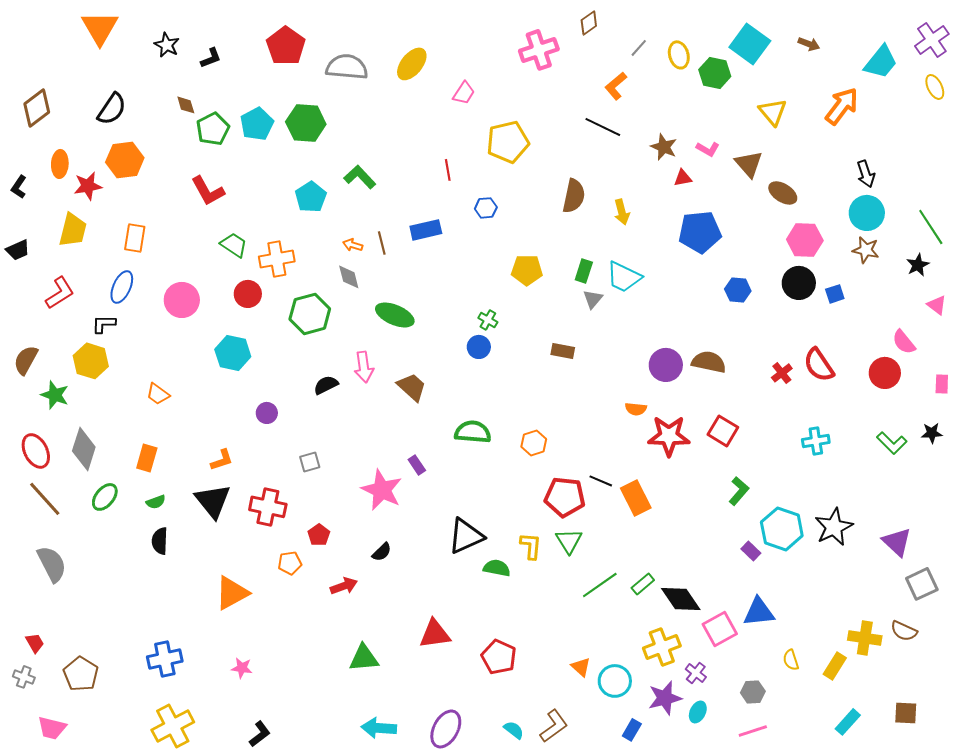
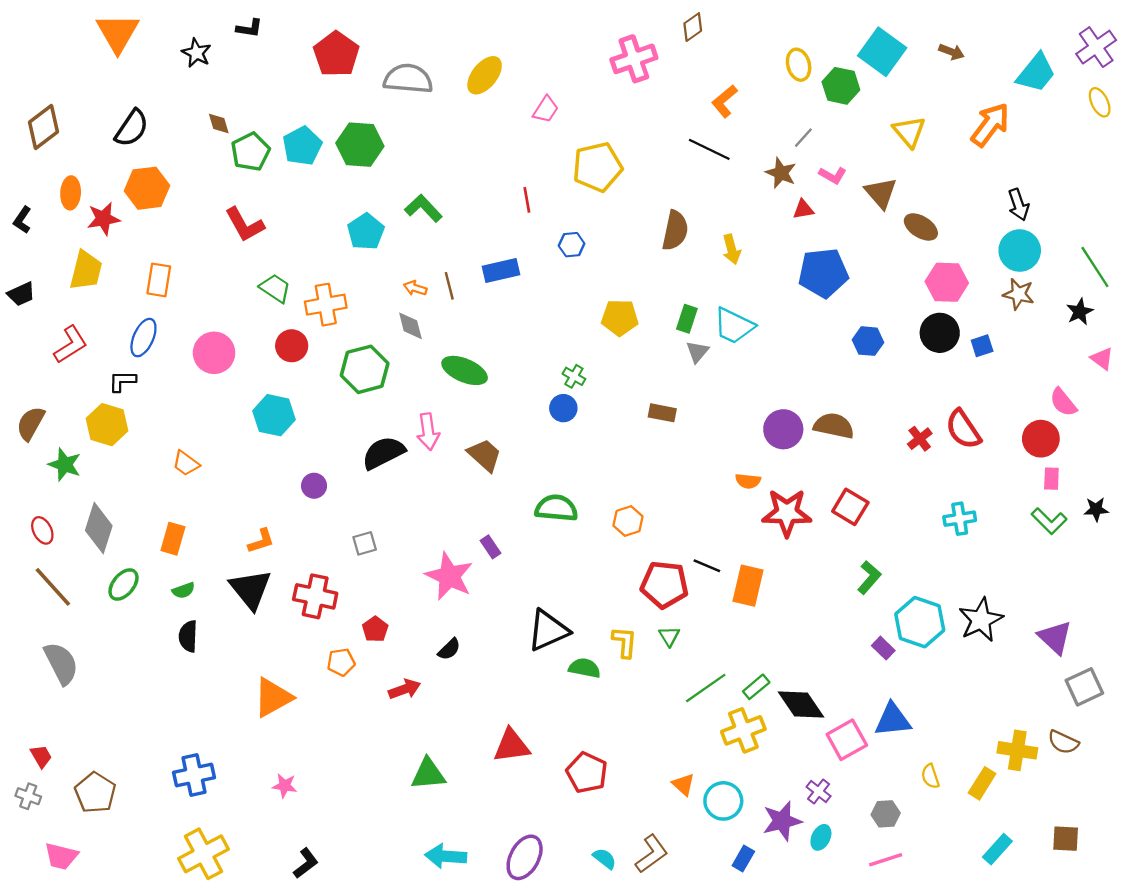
gray line: (639, 48) -> (803, 138), moved
black L-shape: (211, 58) -> (249, 28), moved, turned 30
pink rectangle: (942, 384) -> (1051, 479), moved
black semicircle: (326, 385) -> (383, 453), size x1.5
red ellipse: (36, 451) -> (42, 530), size x0.7
orange rectangle: (636, 498) -> (748, 586), turned 40
green triangle: (569, 541) -> (669, 636), size x0.7
yellow cross: (662, 647) -> (743, 730), moved

